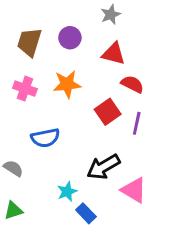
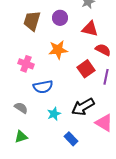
pink cross: (25, 89) -> (26, 64), moved
cyan star: (67, 192) -> (54, 114), moved

